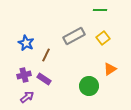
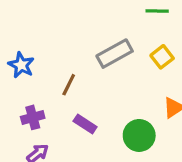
blue star: (26, 43) -> (21, 65), moved
purple rectangle: (44, 79) -> (85, 124), moved

